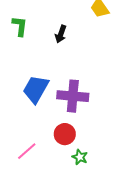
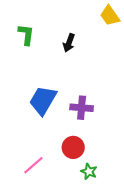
purple cross: (73, 96) -> (82, 108), size x0.7

